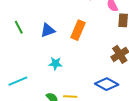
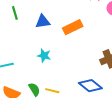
orange rectangle: (78, 30) -> (73, 27), turned 30

